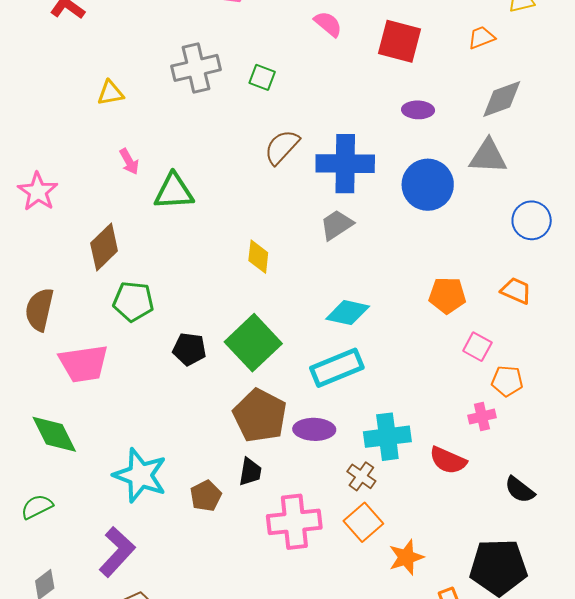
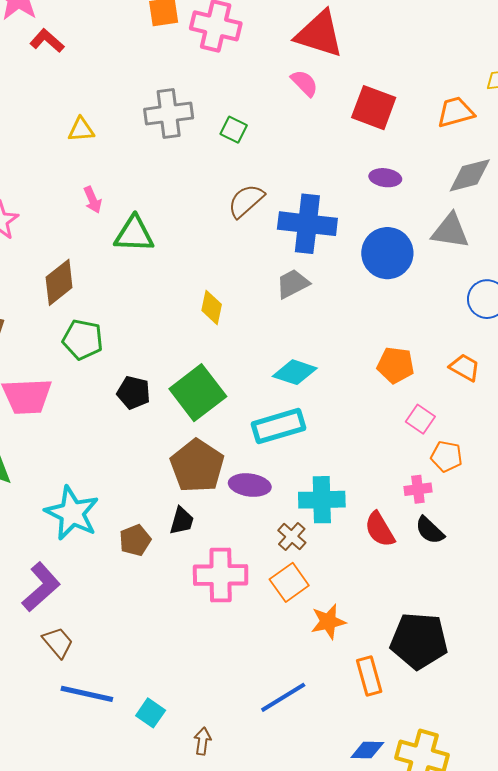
orange trapezoid: (481, 37) -> (456, 112), size x1.4
red semicircle: (448, 460) -> (380, 529), turned 30
black semicircle: (520, 490) -> (430, 530), moved

